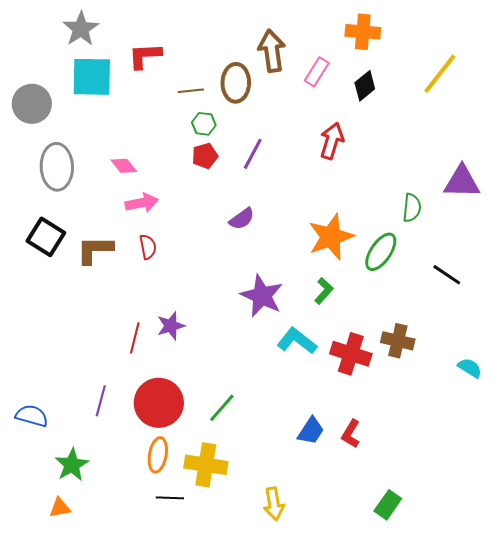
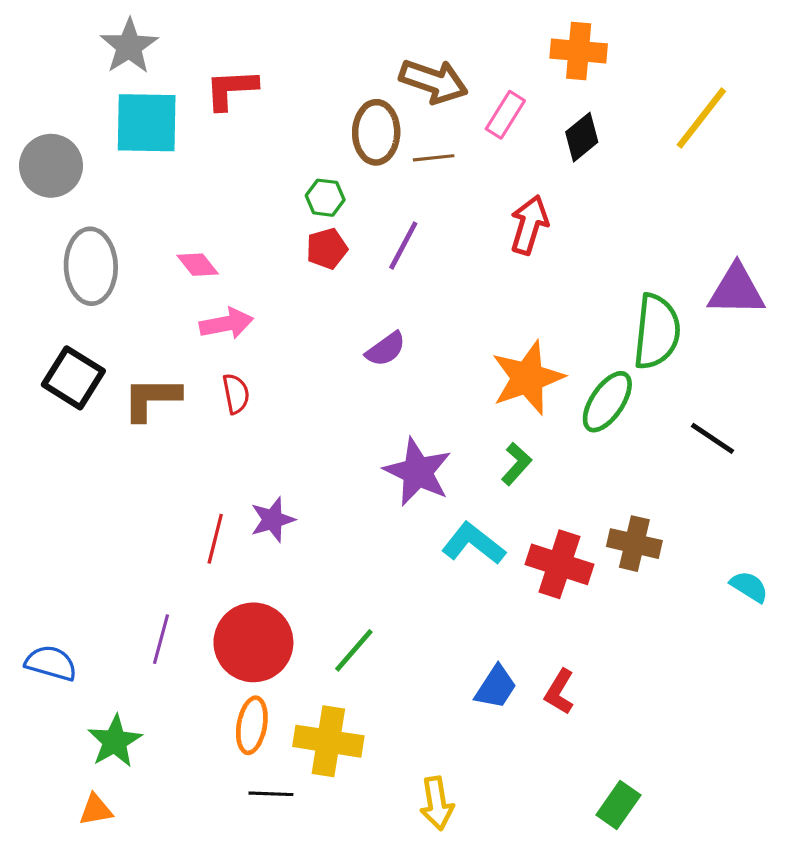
brown arrow: (272, 51) -> (434, 81), turned 117
brown line: (191, 91) -> (434, 158), moved
green semicircle: (412, 208) -> (657, 332), size x1.6

